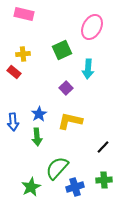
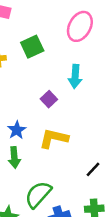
green square: (62, 50) -> (32, 47), moved

